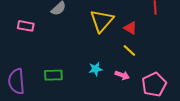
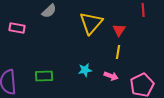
red triangle: (130, 28) -> (119, 30), turned 32
yellow line: (129, 51) -> (118, 52), turned 56

